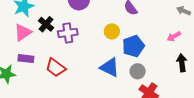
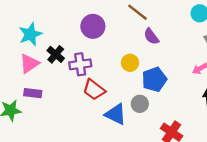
blue triangle: (110, 67) -> (116, 114), moved
red trapezoid: (56, 68) -> (94, 90), moved
gray circle: (138, 71) -> (140, 104), moved

